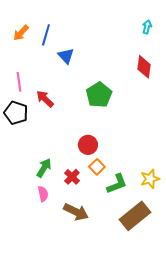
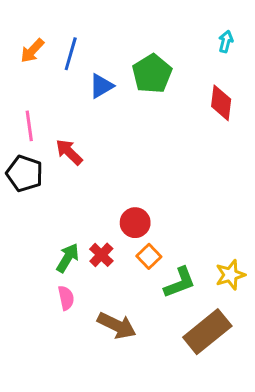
blue triangle: (66, 56) -> (101, 86), turned 42
green pentagon: (99, 95) -> (152, 74), moved
red cross: (72, 177) -> (101, 255), moved

